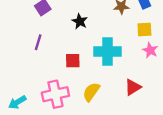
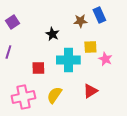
black star: (80, 21) -> (52, 34), moved
yellow square: (144, 29) -> (90, 47), moved

